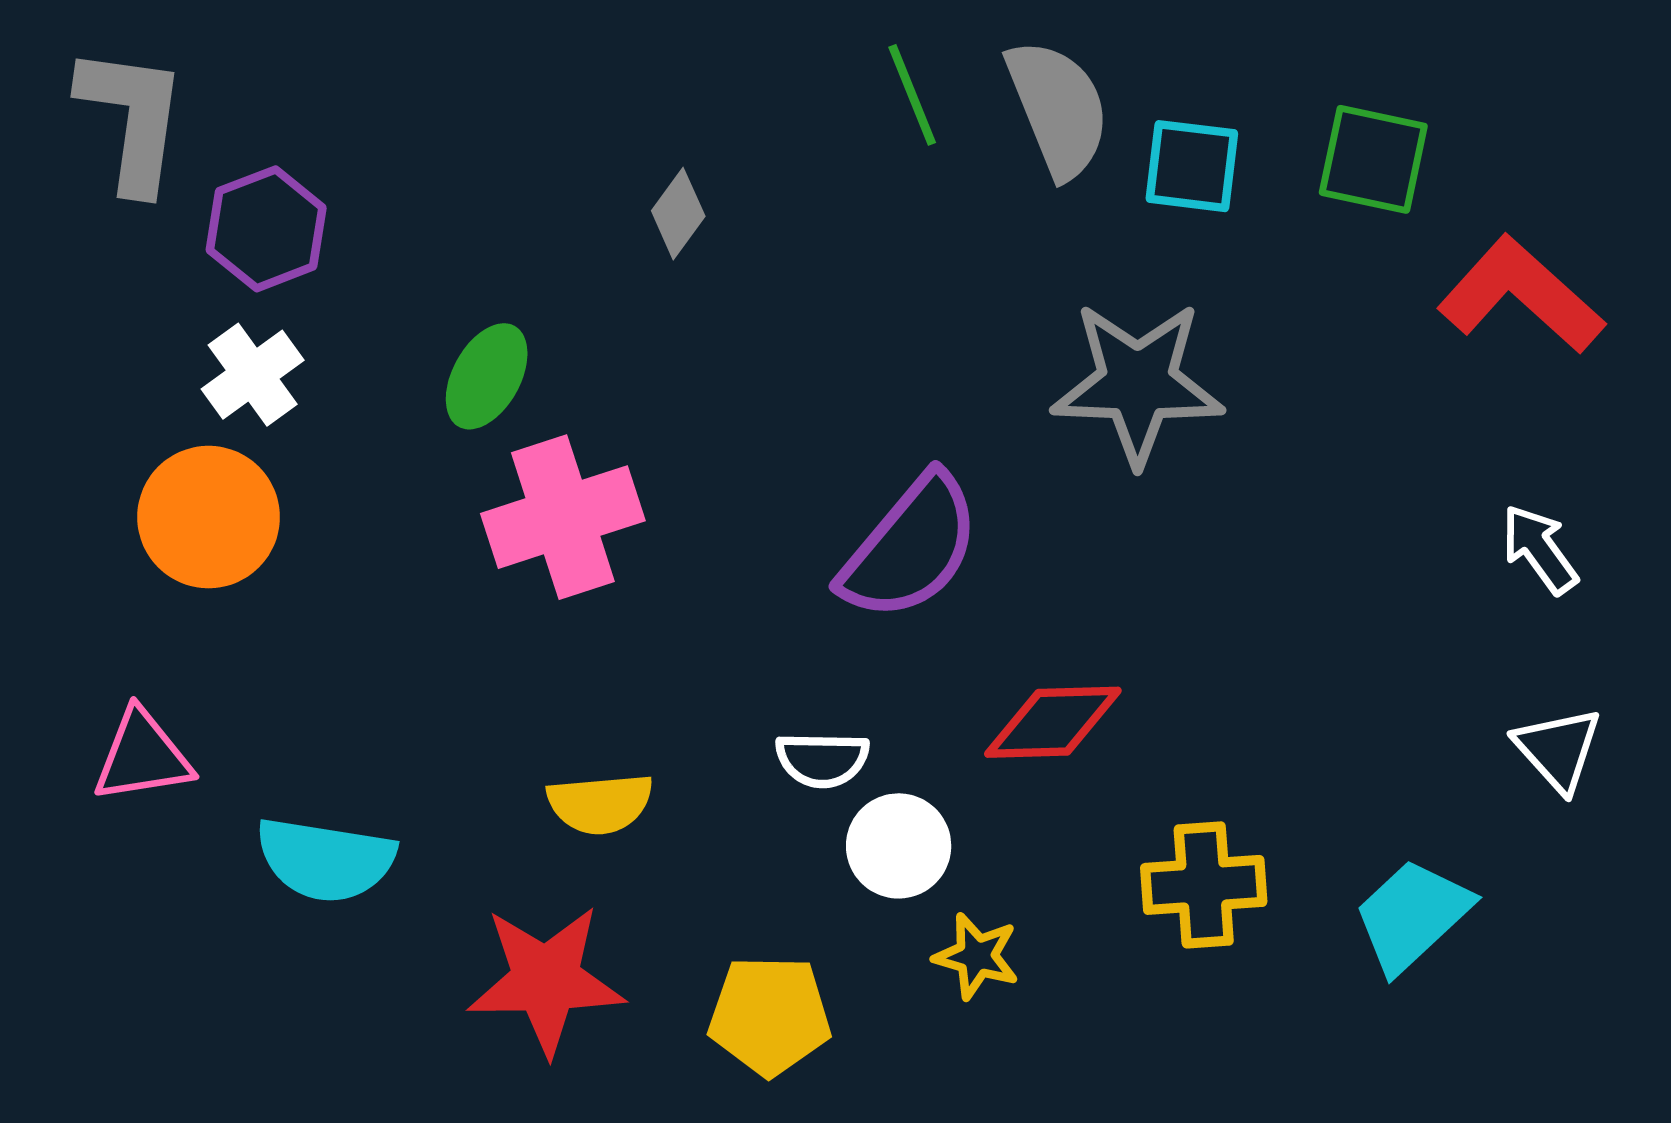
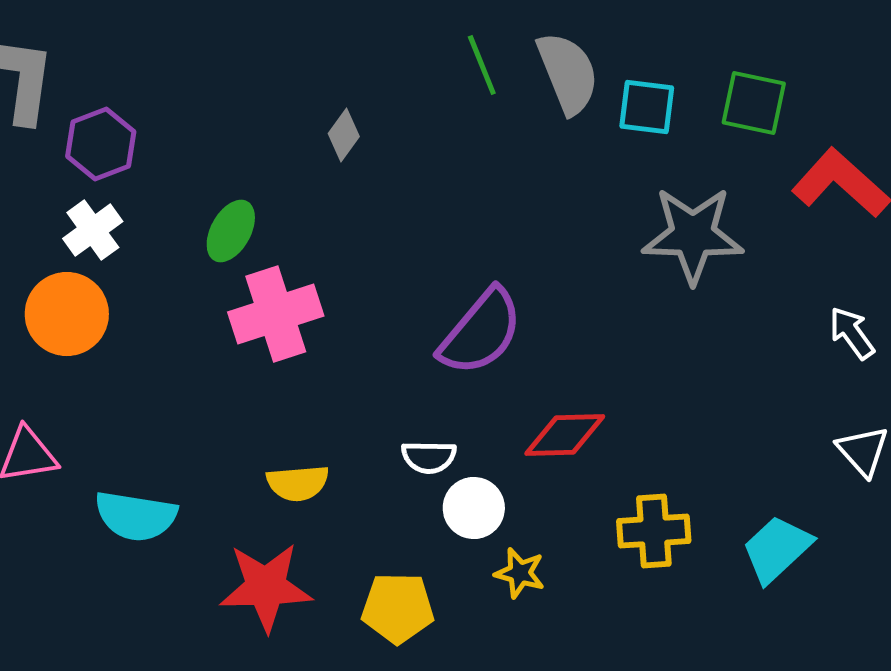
gray star: (1138, 383) -> (693, 235), moved

